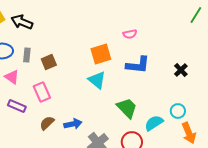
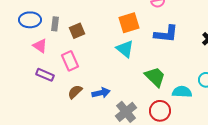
cyan semicircle: (154, 123) -> (182, 92), turned 36

